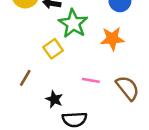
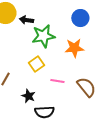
green star: (73, 24) -> (43, 36), turned 30
yellow square: (53, 49) -> (36, 64), moved

